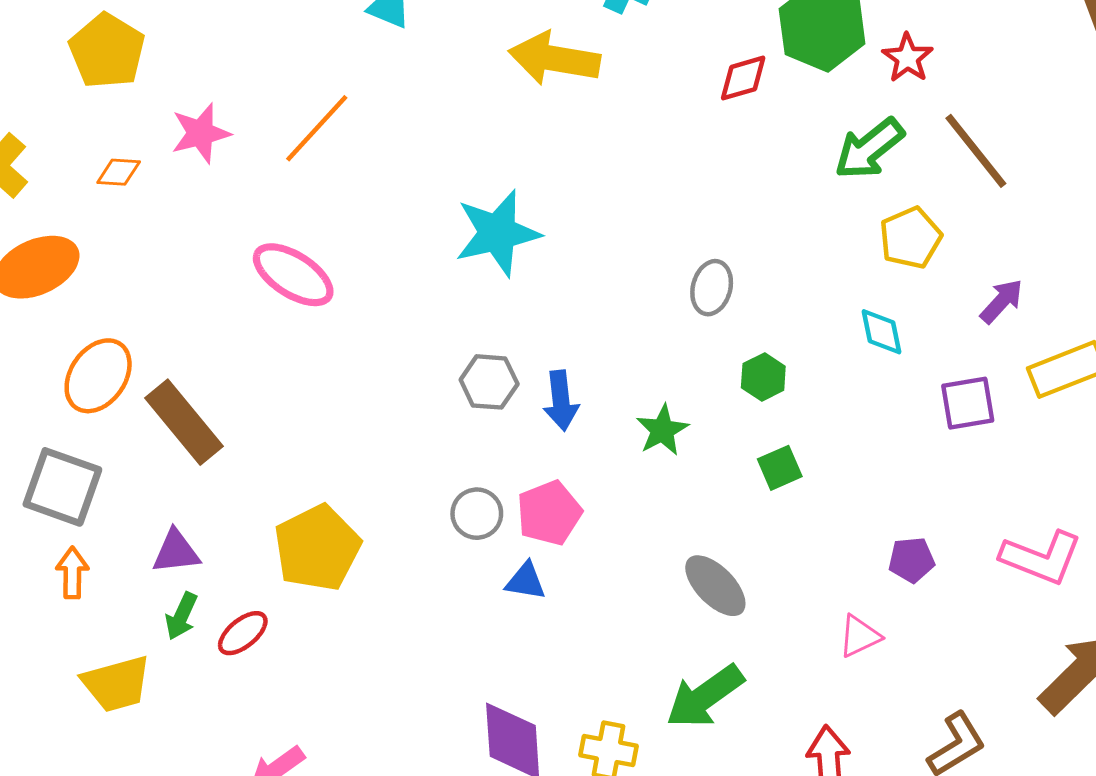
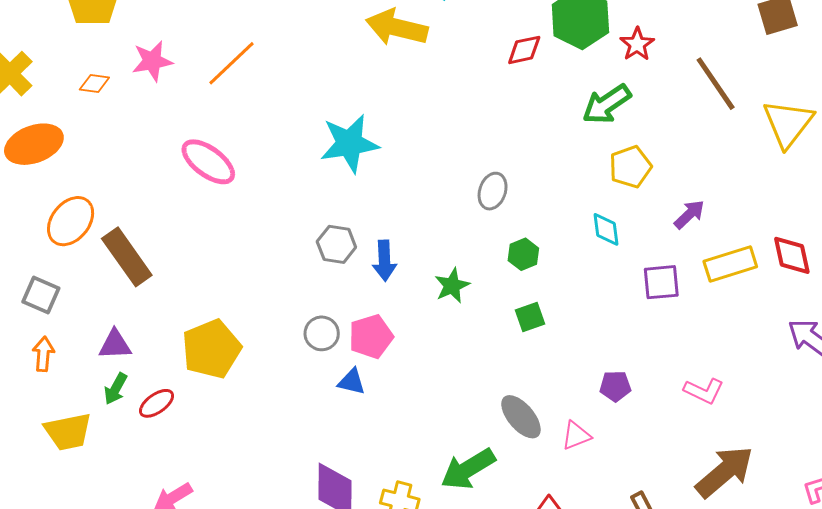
brown line: (976, 151) -> (716, 84), moved
gray square: (62, 487) -> (41, 295), size x0.7
pink L-shape: (1041, 558) -> (704, 391), size x0.7
gray ellipse: (715, 586) -> (521, 417), moved

